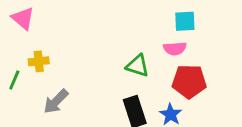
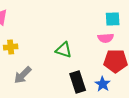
green triangle: (138, 66) -> (64, 50), moved

